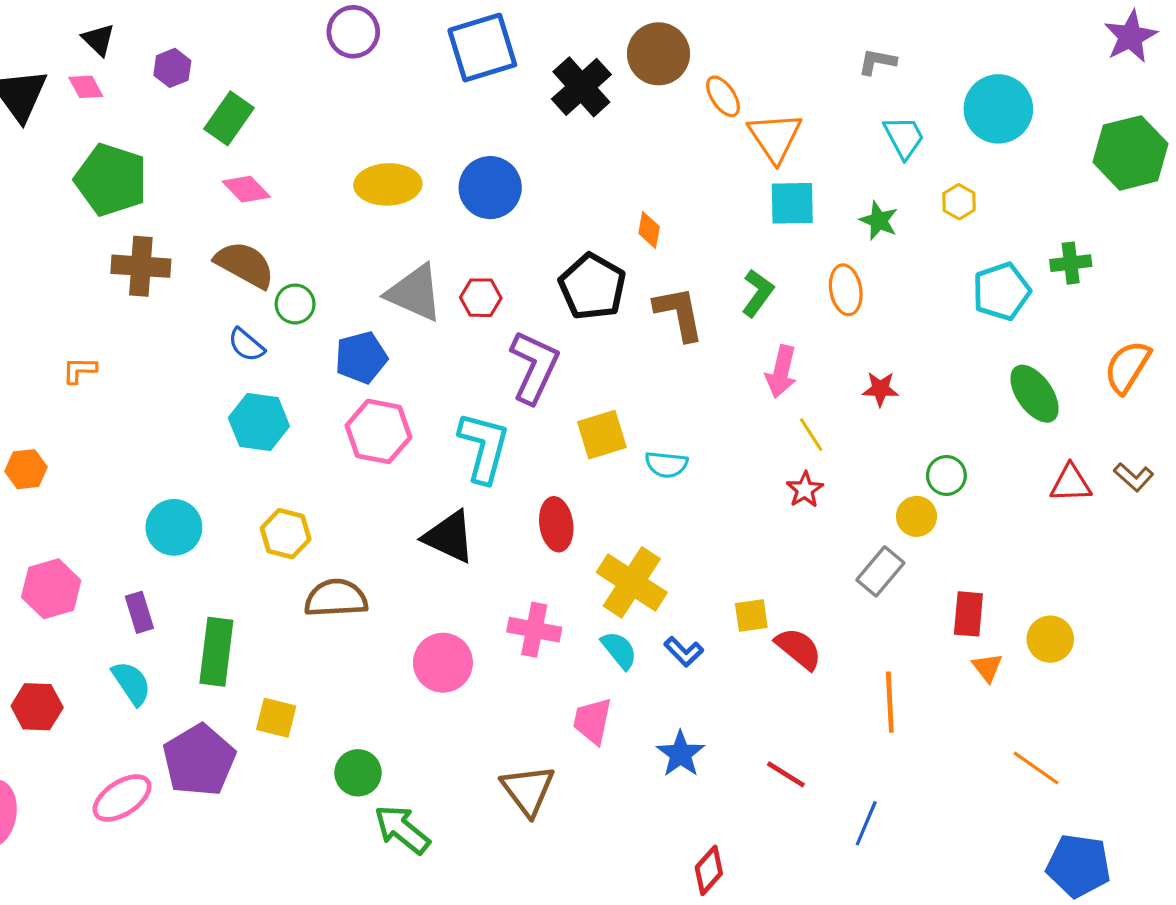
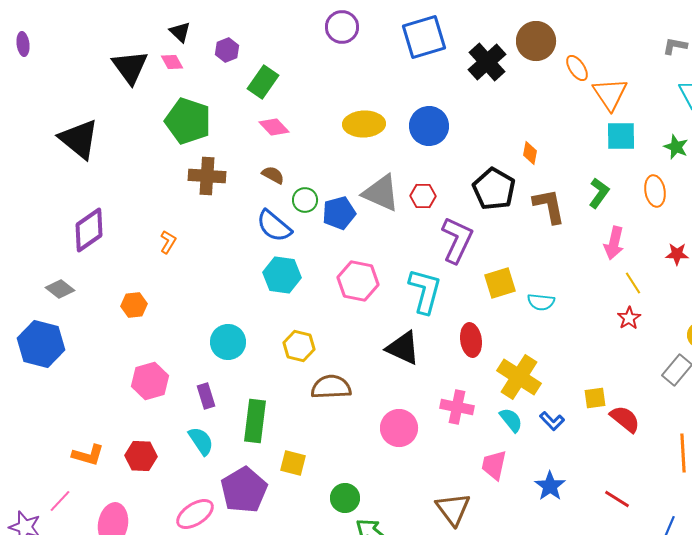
brown semicircle: (245, 265) -> (273, 175), size x0.6
blue semicircle: (246, 345) -> (274, 226), size x1.5
blue pentagon: (361, 357) -> (339, 213), moved
orange L-shape: (80, 370) -> (168, 242), turned 120

